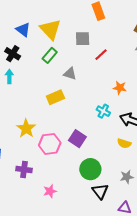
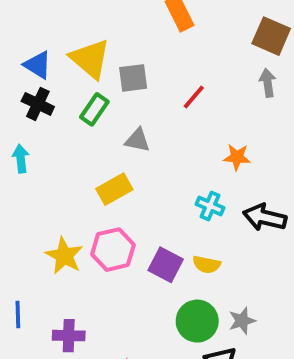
gray square: (83, 39) -> (133, 78), moved
black cross: (13, 54) -> (38, 104), moved
yellow semicircle: (124, 143) -> (207, 264), moved
pink hexagon: (50, 144) -> (113, 250), moved
gray star: (127, 177) -> (242, 321), moved

